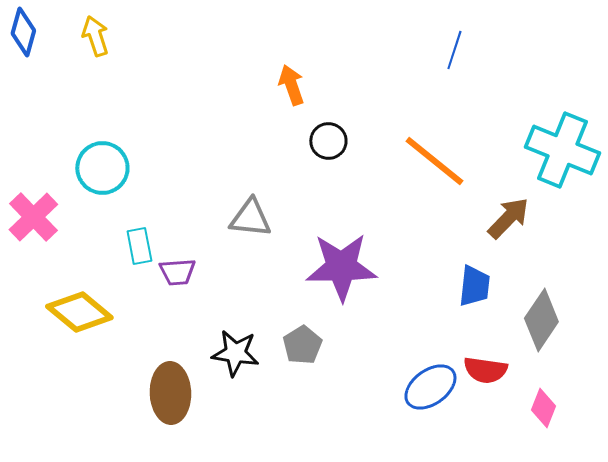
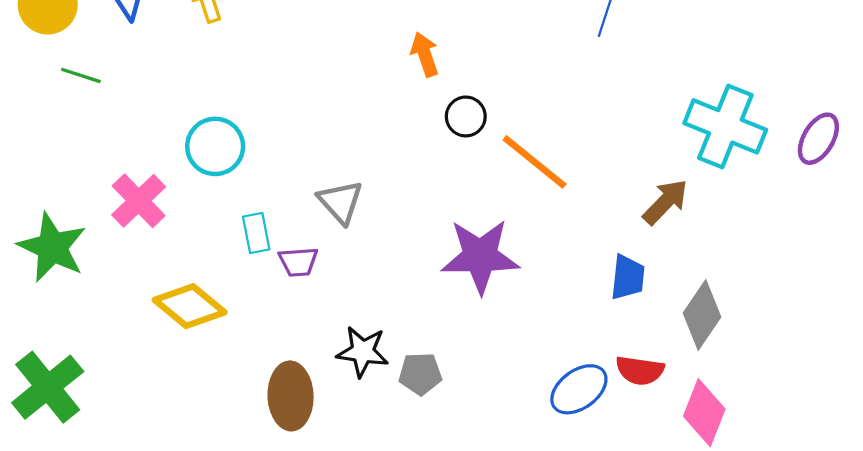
orange line: (434, 161) -> (535, 162), moved
gray triangle: (250, 218) -> (340, 202), moved, turned 42
gray pentagon: (302, 345) -> (420, 374), moved, turned 30
pink diamond: (543, 408) -> (704, 413), size x1.5

